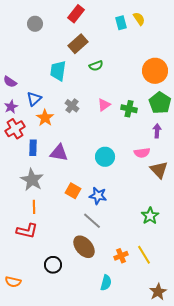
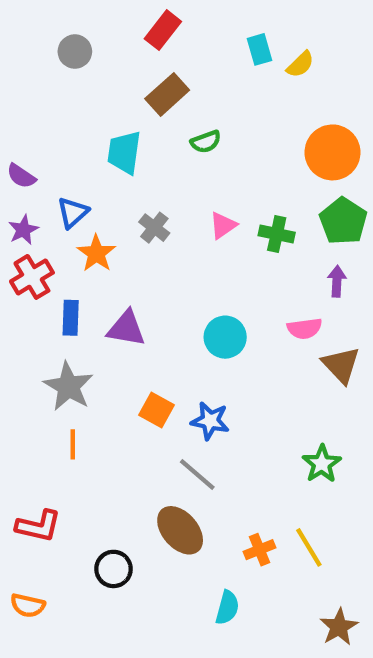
yellow semicircle: (139, 19) -> (300, 64), moved, turned 80
red L-shape: (27, 231) -> (38, 526), moved

